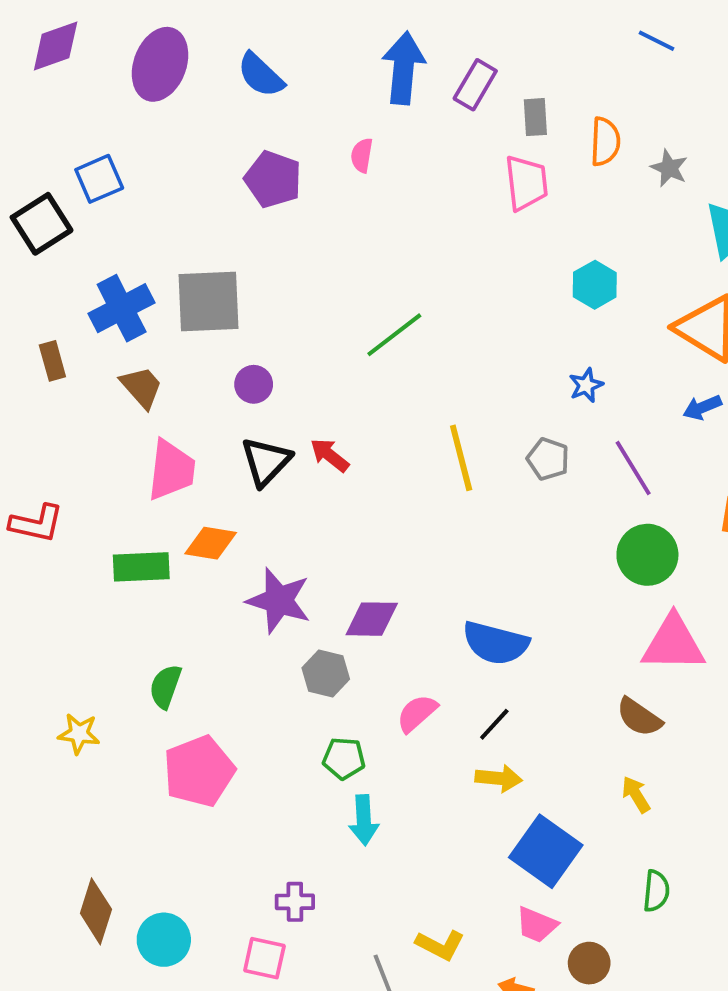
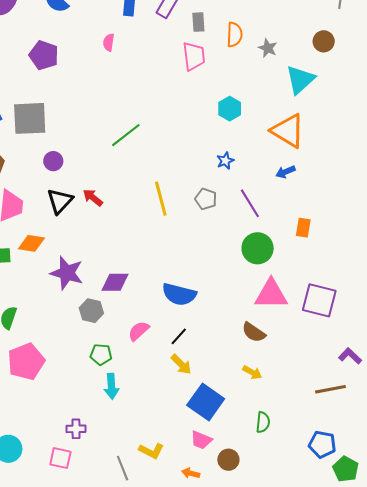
purple pentagon: (273, 179) -> (44, 55), moved
yellow arrow: (499, 778) -> (181, 364), turned 40
yellow arrow: (636, 794) -> (252, 372), turned 150

